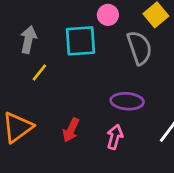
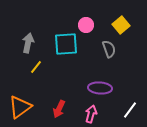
gray semicircle: (139, 48) -> (109, 49), size x0.7

